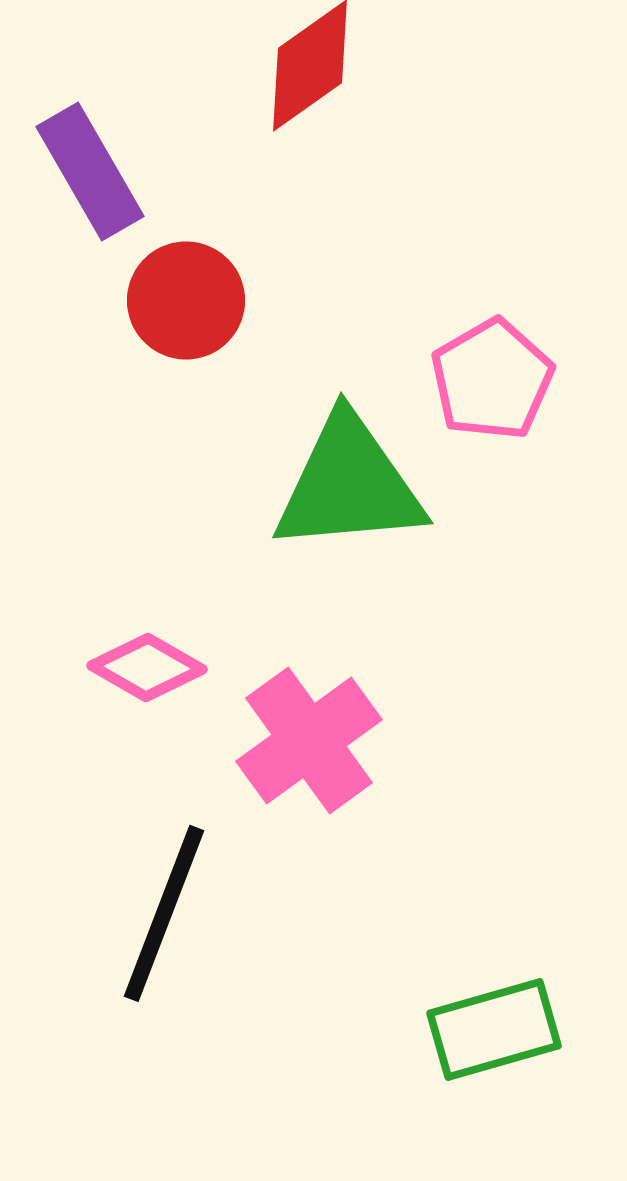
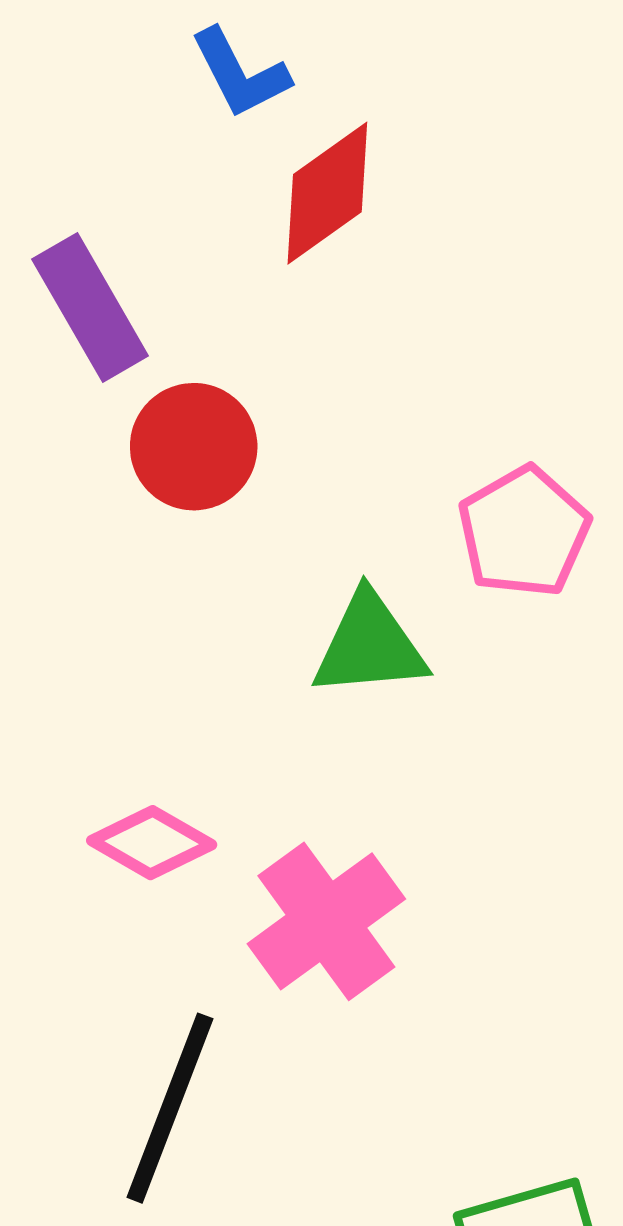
green triangle: (349, 484) -> (370, 645), size x0.7

